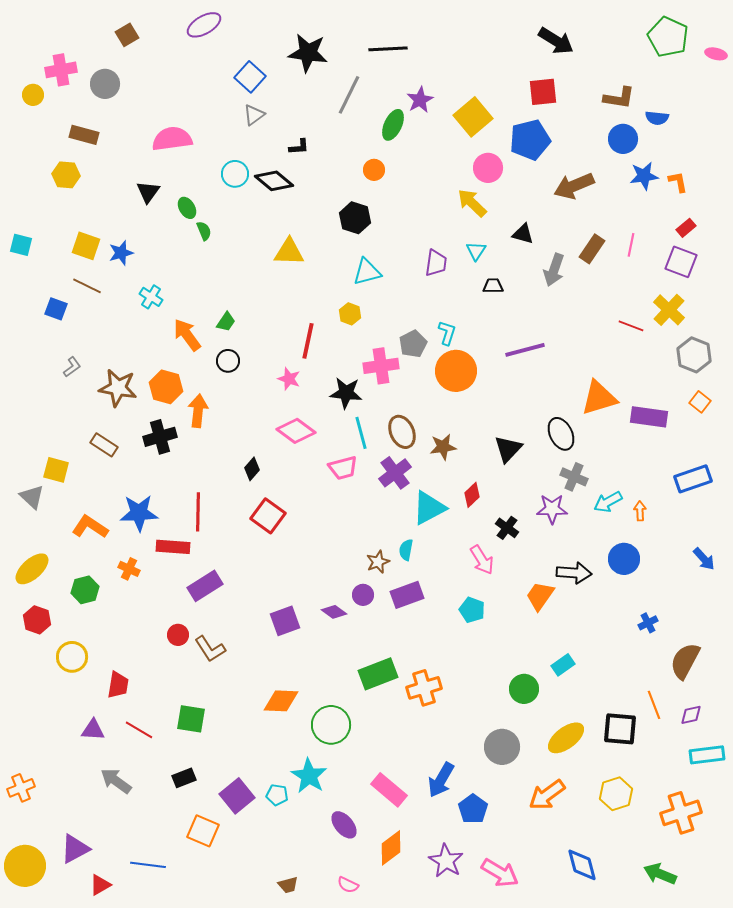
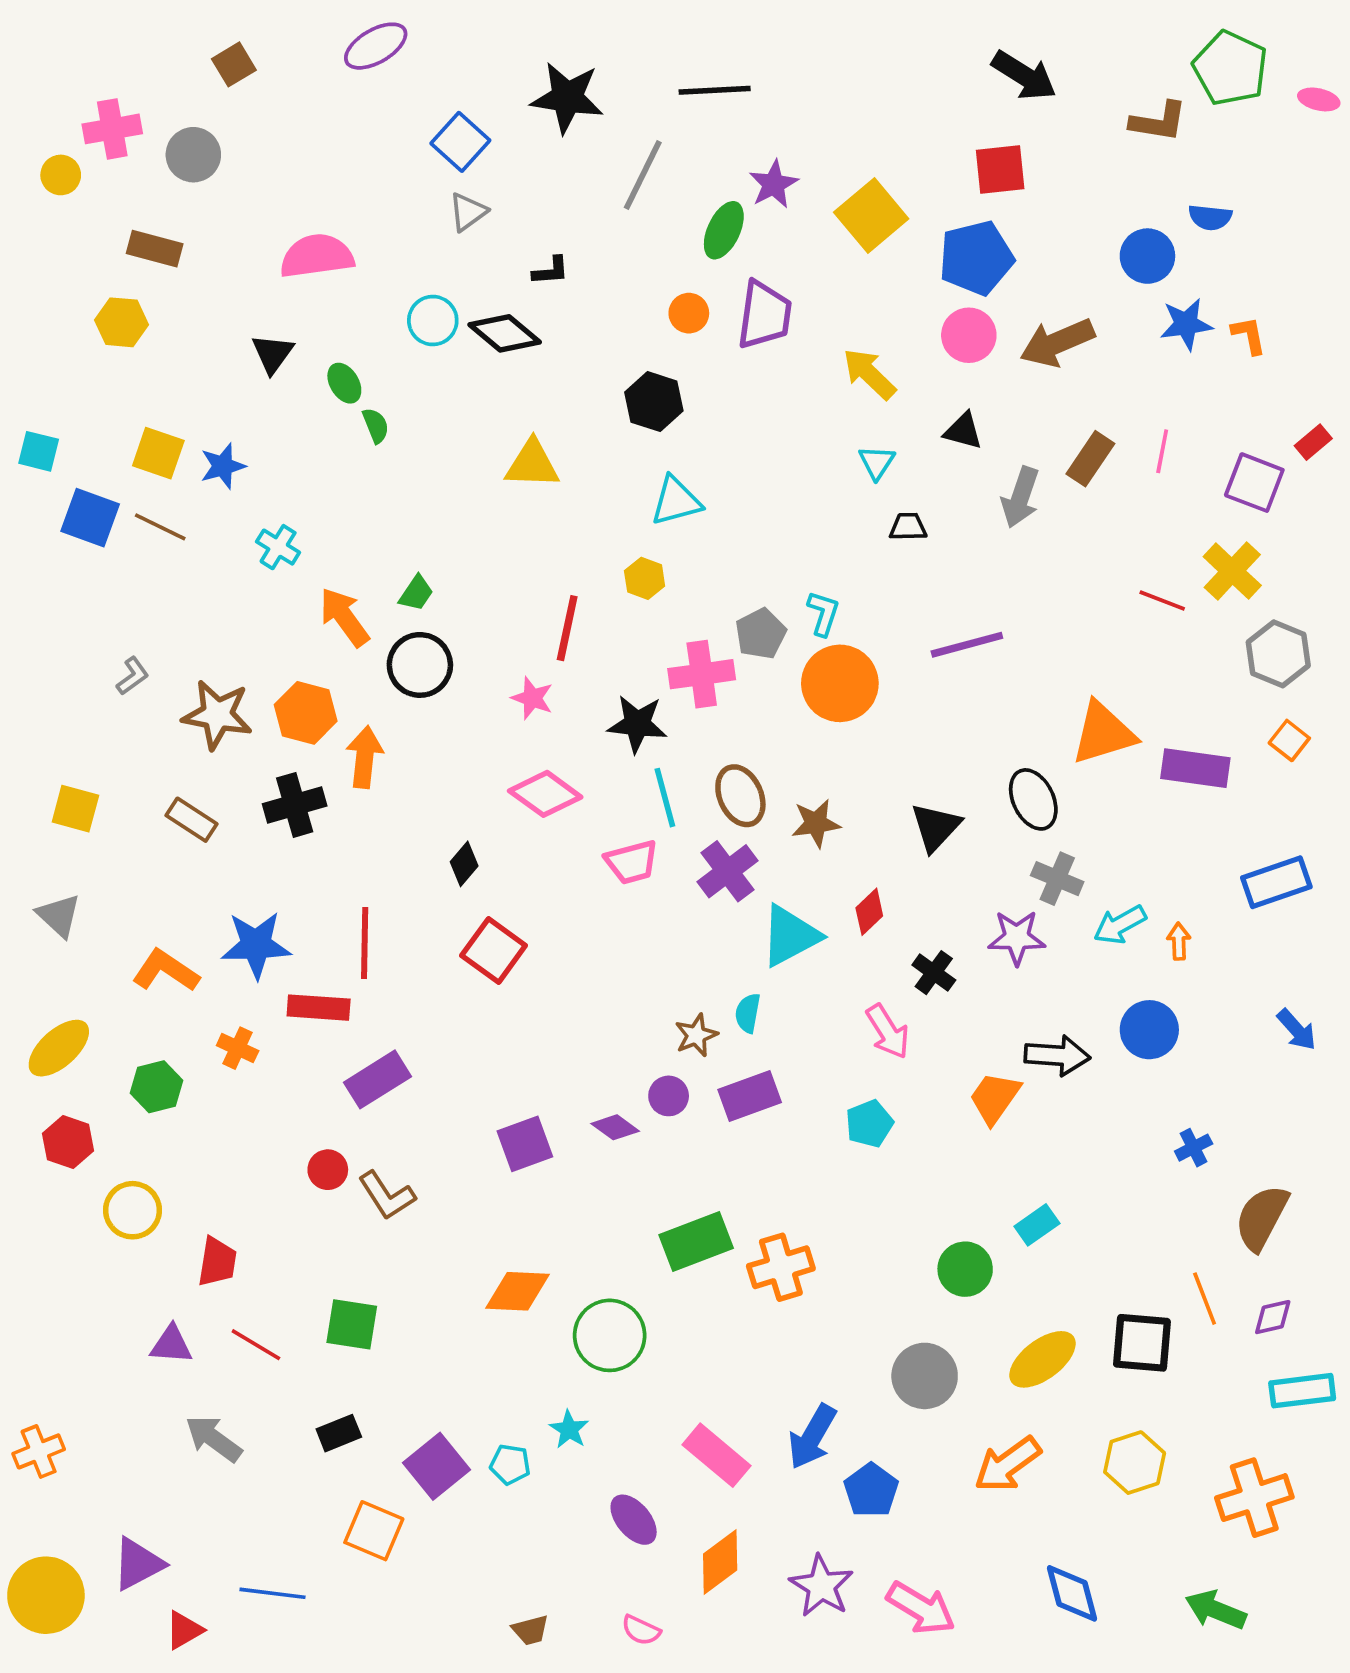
brown L-shape: (619, 98) -> (1159, 122), moved
pink circle: (488, 168) -> (969, 335), moved
red rectangle: (686, 228) -> (1313, 442), moved
purple trapezoid: (436, 263) -> (764, 315), moved, size x1.4
blue square: (56, 309) -> (90, 518), moved, size x1.4
black circle: (228, 361) -> (420, 665), size x1.5
yellow square: (56, 470) -> (75, 809), moved
cyan pentagon: (472, 610) -> (869, 1124), turned 30
cyan star: (309, 776) -> (569, 1429), size x0.6

